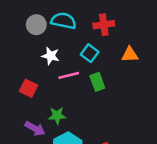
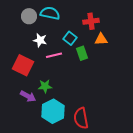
red cross: (104, 25) -> (91, 21), moved
green rectangle: (97, 82) -> (82, 53), moved
red square: (28, 88) -> (23, 65), size x1.5

